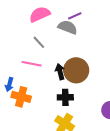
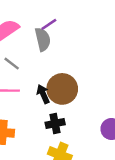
gray semicircle: (68, 27) -> (43, 39), turned 66

